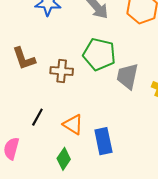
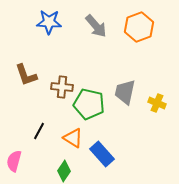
green pentagon: (99, 54) -> (89, 104), moved
blue rectangle: (103, 141) -> (102, 154), turned -30

